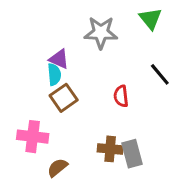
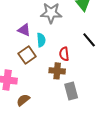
cyan semicircle: (54, 74) -> (41, 40), moved
brown cross: (110, 149) -> (57, 71), moved

